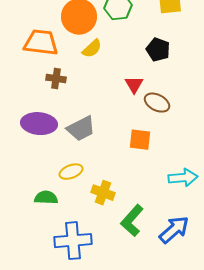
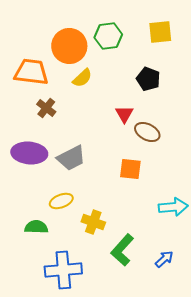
brown cross: (56, 79) -> (46, 108), turned 30
blue arrow: (174, 230) -> (164, 259), size x0.6

